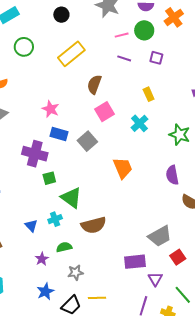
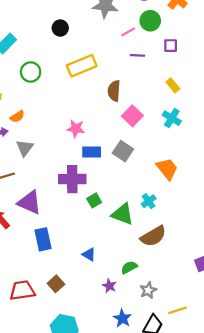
yellow rectangle: (71, 54) -> (82, 66), turned 32
cyan cross: (55, 219) -> (149, 201), moved

